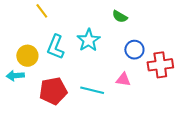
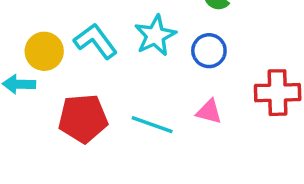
cyan L-shape: (56, 47) -> (95, 41), turned 115
blue circle: (134, 50) -> (209, 51), moved

